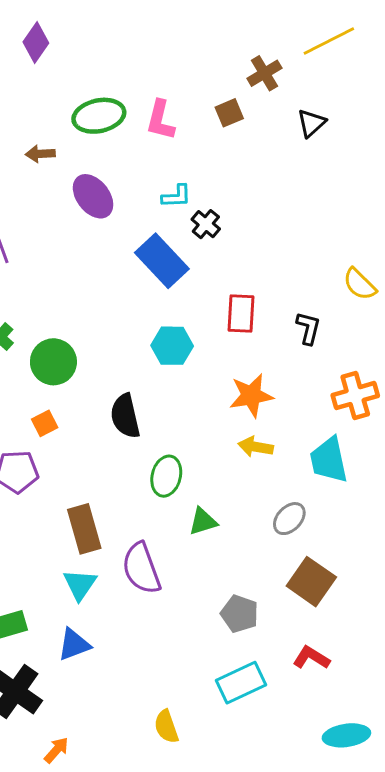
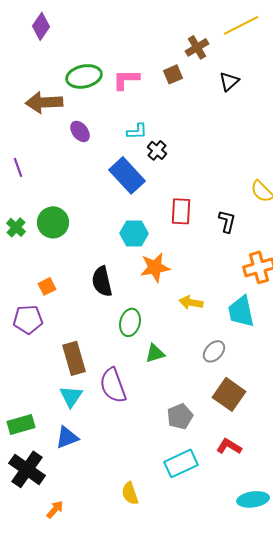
pink L-shape: (160, 120) -> (126, 79), turned 76
brown arrow: (40, 154) -> (44, 102), size x1.8
purple ellipse: (93, 196) -> (80, 131), size x0.7
green circle: (53, 362) -> (53, 222), moved
orange star: (251, 396) -> (155, 267), moved
gray pentagon: (240, 614) -> (180, 416), turned 30

